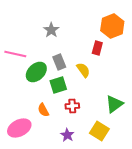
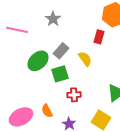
pink line: (15, 54) -> (17, 30), moved
gray rectangle: (59, 62) -> (61, 51), turned 63
orange semicircle: (43, 110) -> (47, 111), moved

